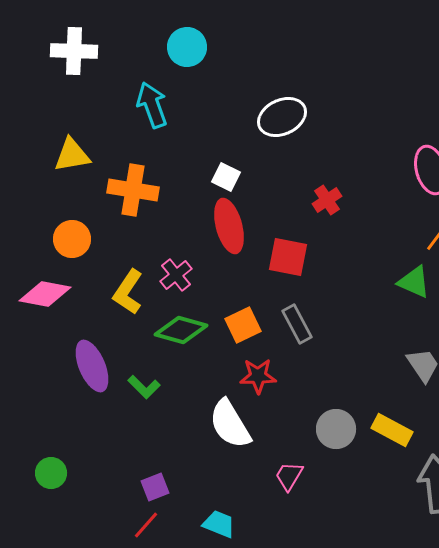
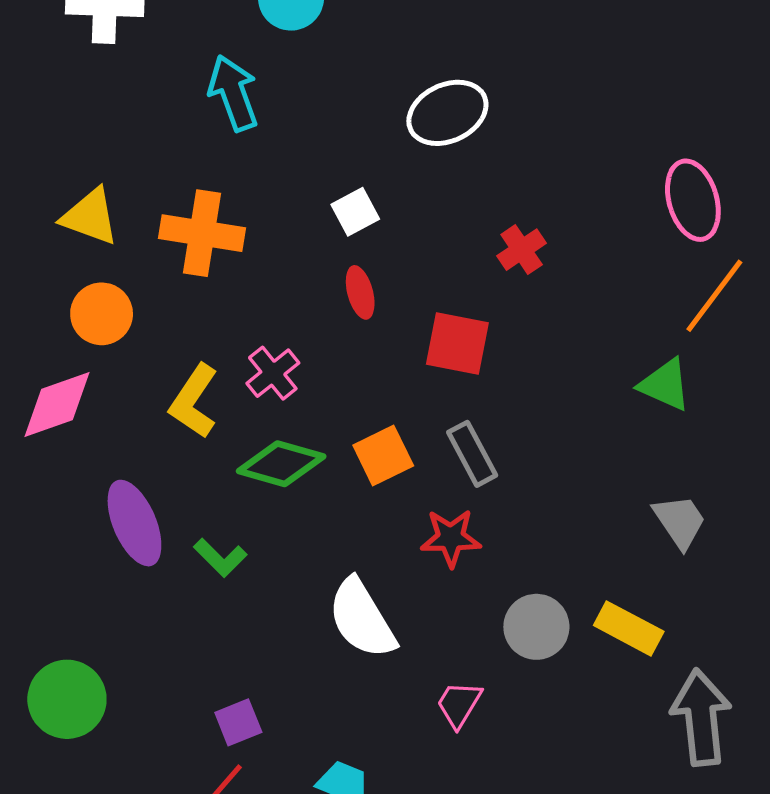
yellow triangle: (72, 155) -> (90, 217), moved, turned 30
white square: (226, 177) -> (355, 212), turned 36
red ellipse: (229, 226) -> (360, 292), size x0.6
pink diamond: (45, 294) -> (57, 404), turned -30
red star: (258, 376) -> (451, 538), moved
green circle: (51, 473) -> (67, 699), size x1.5

